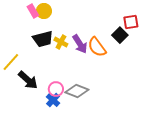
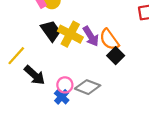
black square: (120, 35) -> (116, 56), moved
black trapezoid: (43, 39) -> (51, 31), turned -110
yellow cross: (61, 42) -> (70, 34), size x1.6

